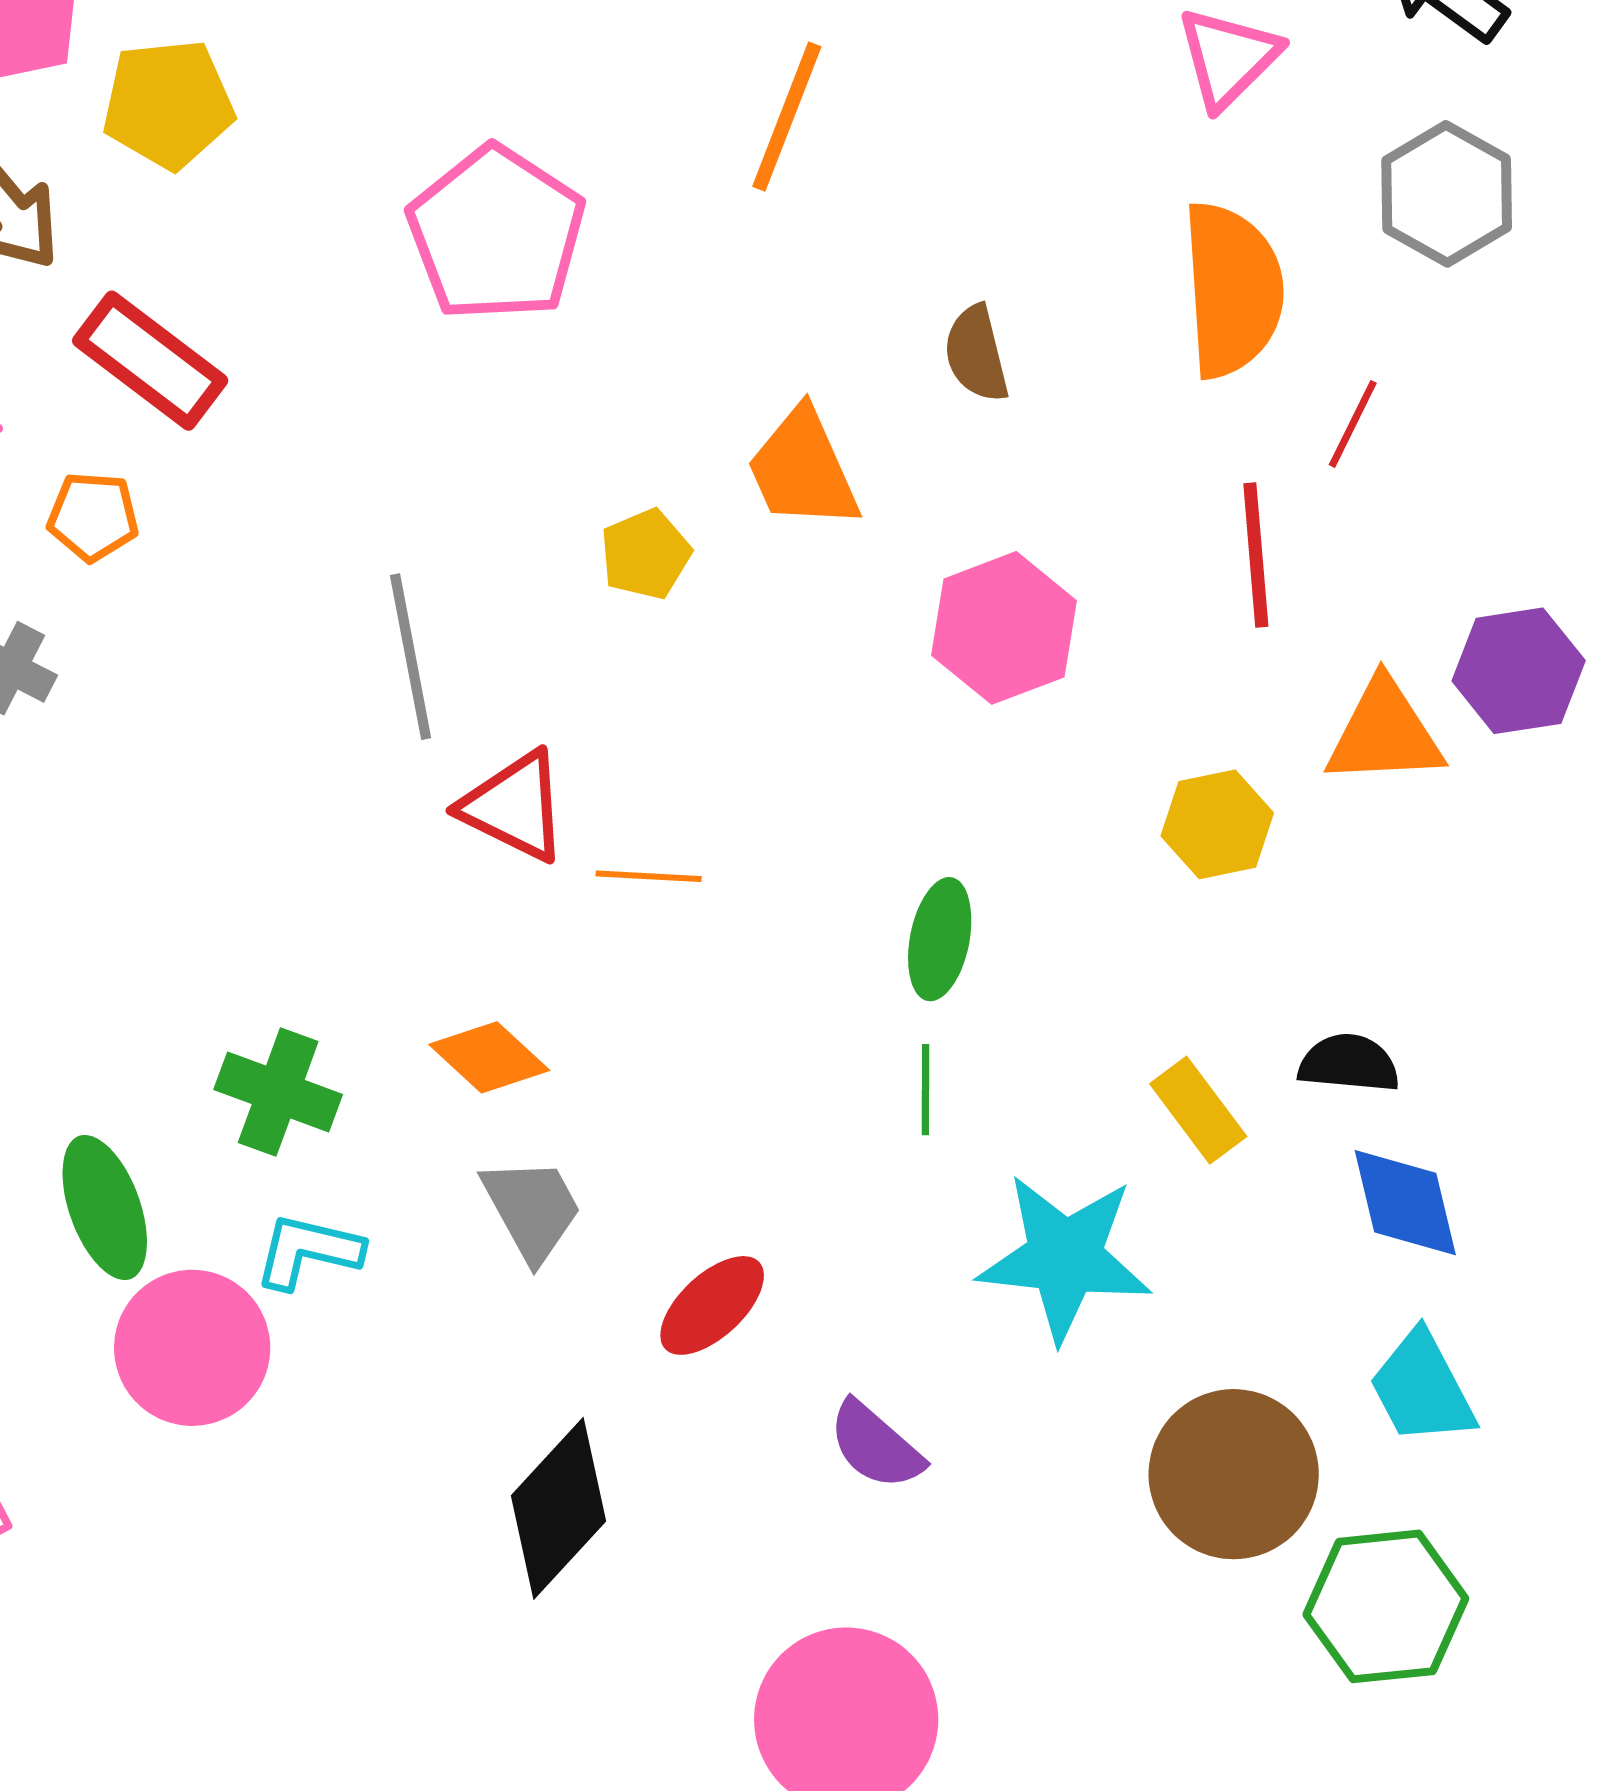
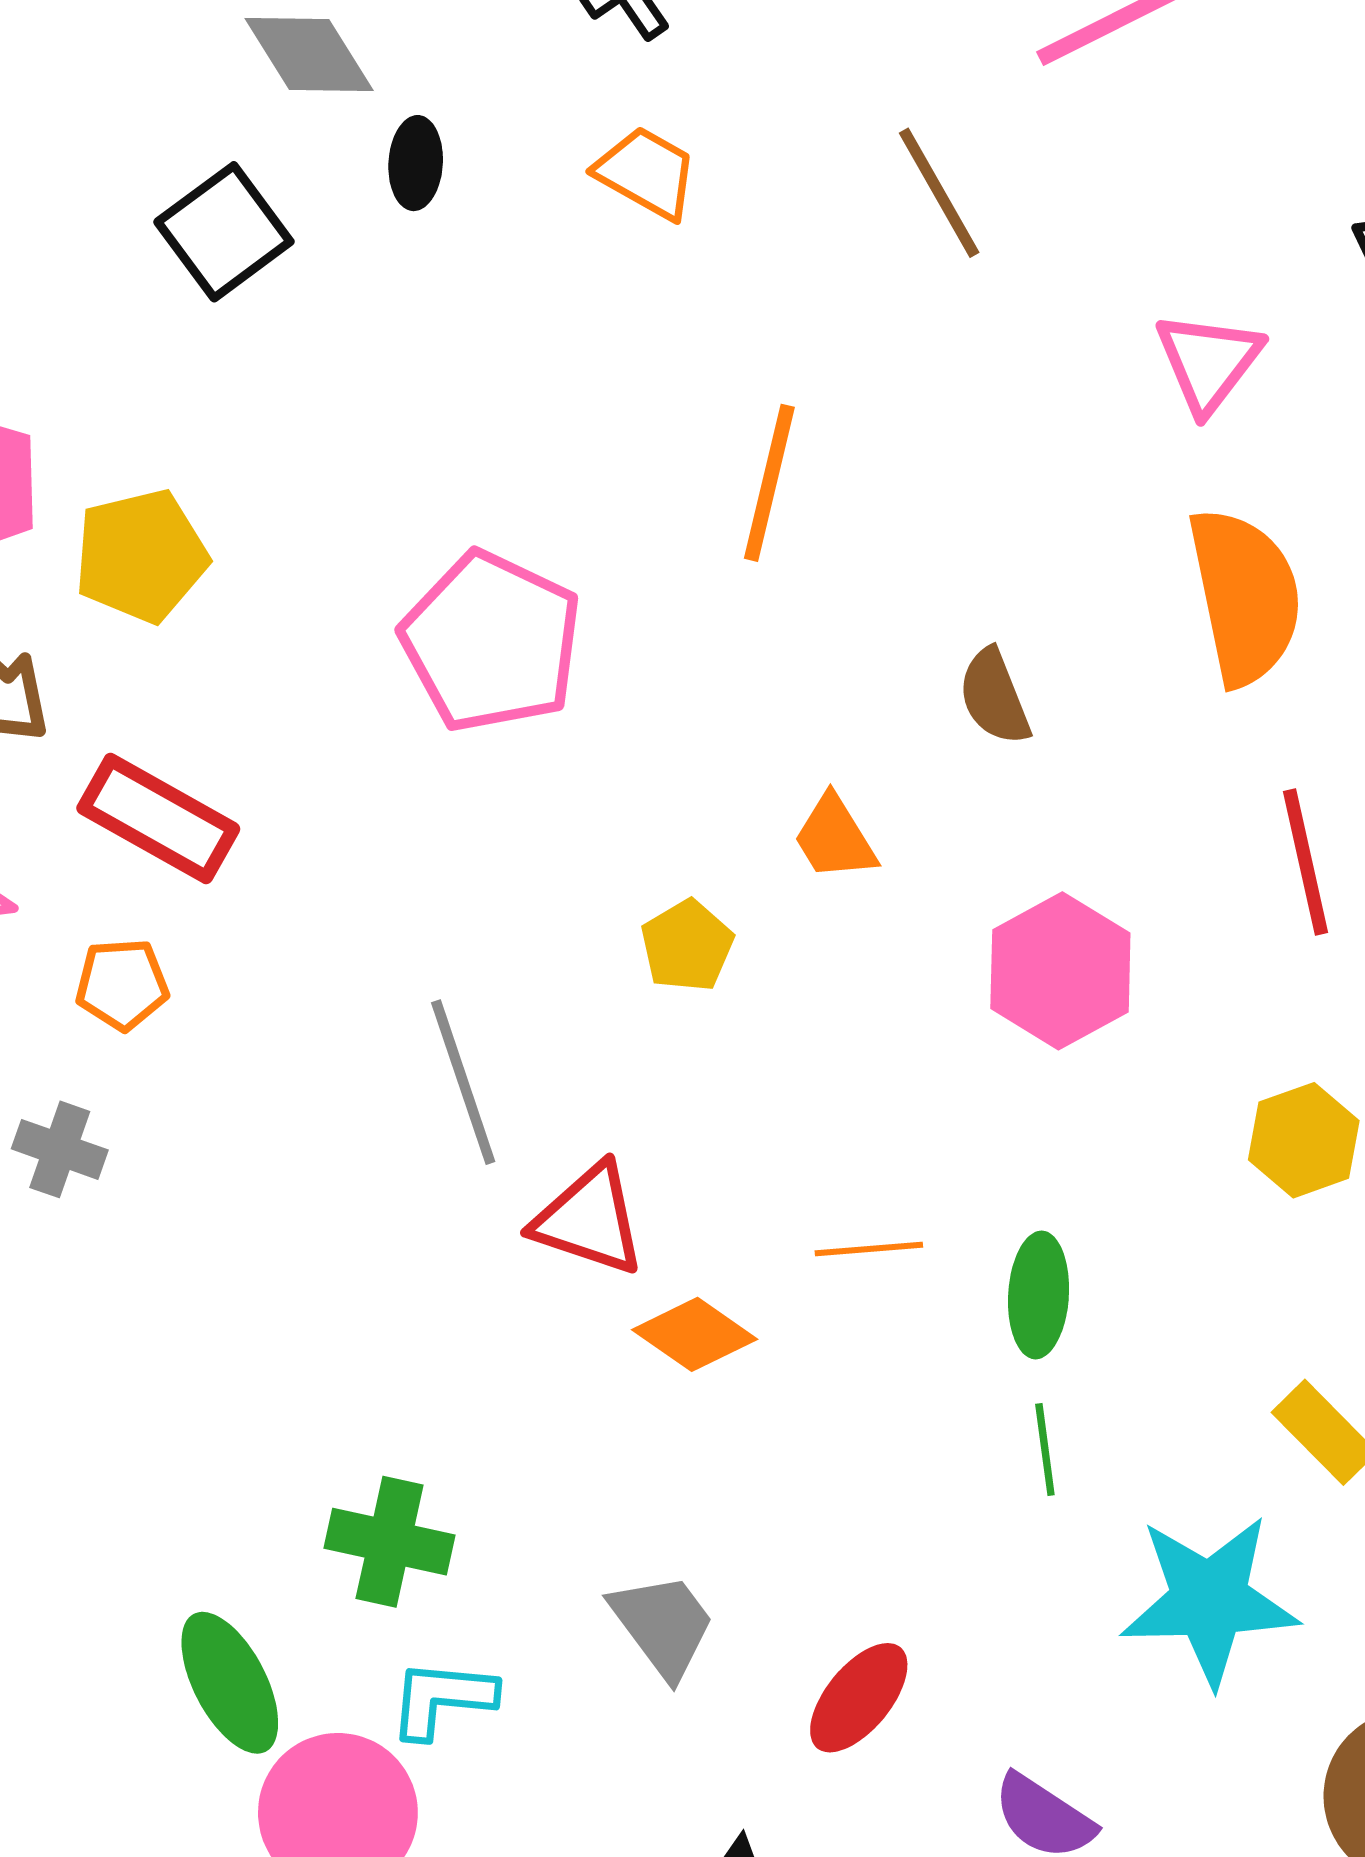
orange trapezoid: (803, 469) -> (835, 838), size x0.7
orange line: (649, 876) -> (869, 1249), moved
orange diamond: (489, 1057) -> (695, 1334), moved

